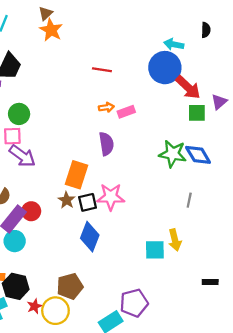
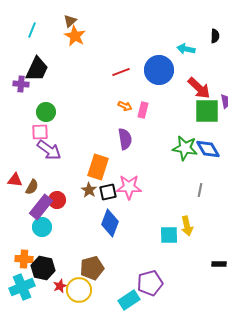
blue circle: (165, 68) -> (159, 70), moved
red line: (102, 70) -> (121, 72), turned -30
orange arrow: (106, 107) -> (125, 106), turned 32
pink rectangle: (126, 112) -> (143, 110), turned -56
green square: (197, 113) -> (207, 111), size x1.5

